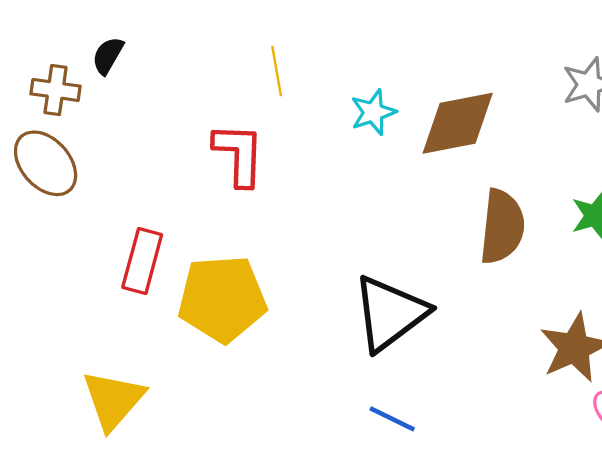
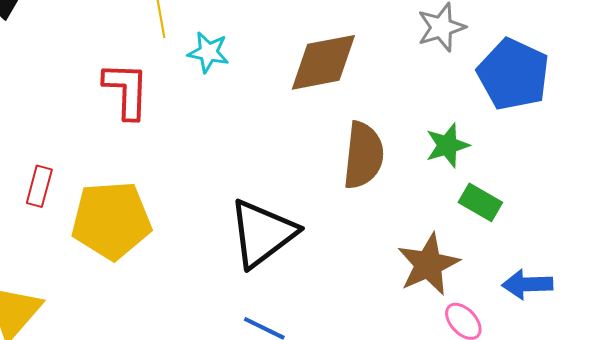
cyan star: (373, 112) -> (208, 52), moved, turned 30
red rectangle: (142, 261) -> (39, 186), size x0.7

